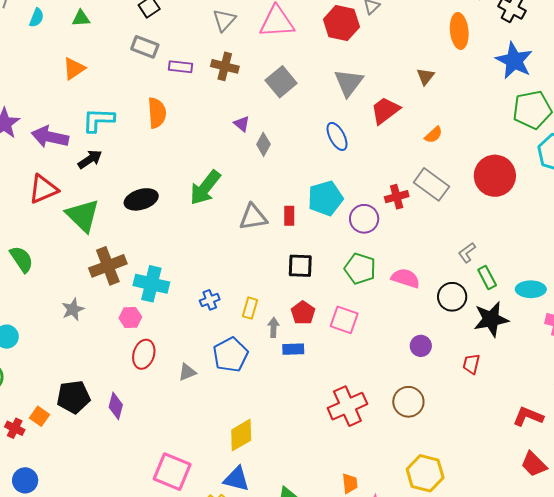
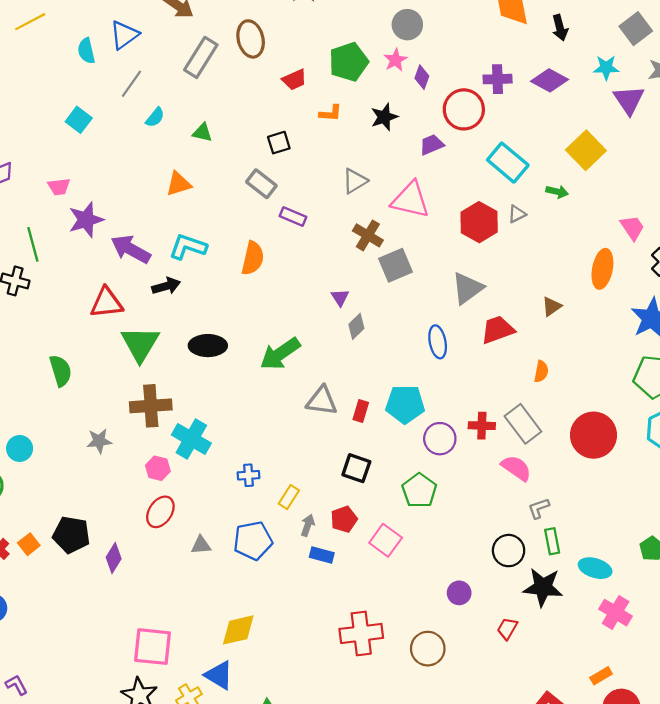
brown cross: (225, 66) -> (368, 235), moved
orange semicircle: (434, 135) -> (541, 371), turned -54
pink semicircle: (406, 278) -> (516, 468), moved
pink square: (172, 472) -> (153, 647), turned -33

